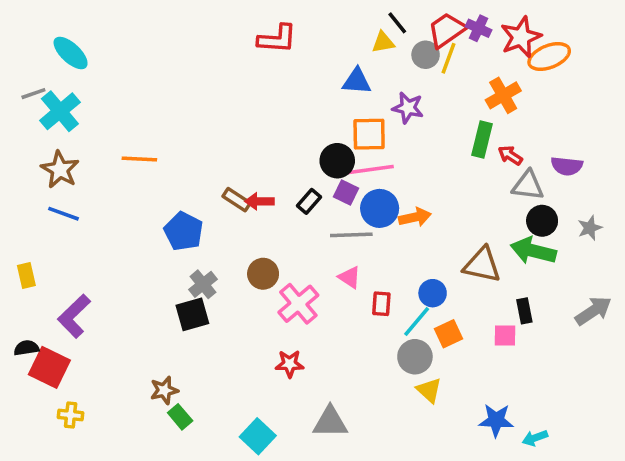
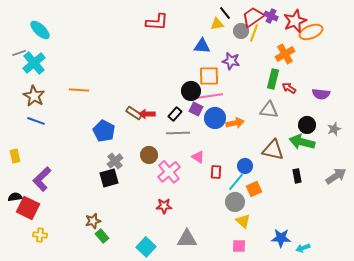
gray triangle: (528, 185) -> (269, 110), moved
gray line: (351, 235) -> (178, 133), moved
pink square: (505, 336) -> (239, 246), moved

